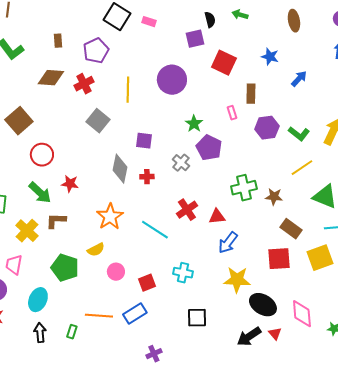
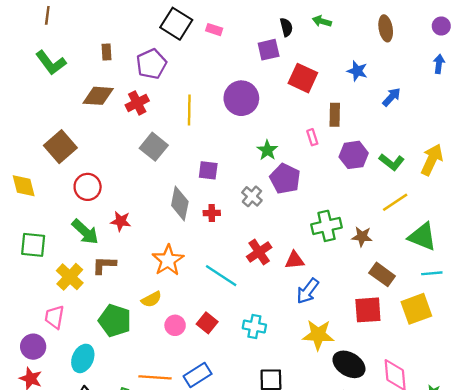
red square: (147, 283) -> (207, 323), moved, turned -30

